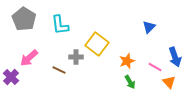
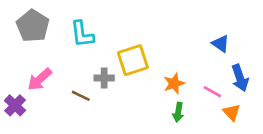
blue triangle: (149, 27) -> (221, 44), moved, turned -40
yellow square: (97, 44) -> (133, 60), turned 35
green arrow: (130, 82) -> (178, 112), turned 40

